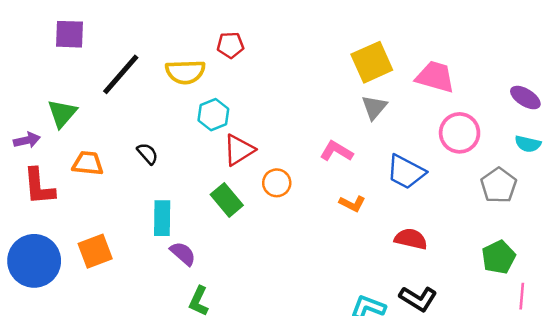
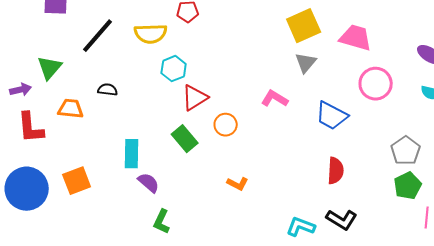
black semicircle: (148, 154) -> (108, 90), moved, turned -42
gray pentagon: (499, 185) -> (406, 151), moved
orange L-shape: (352, 204) -> (238, 184), moved
red semicircle: (411, 239) -> (336, 171), turned 80

